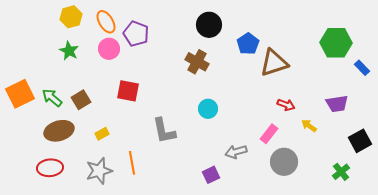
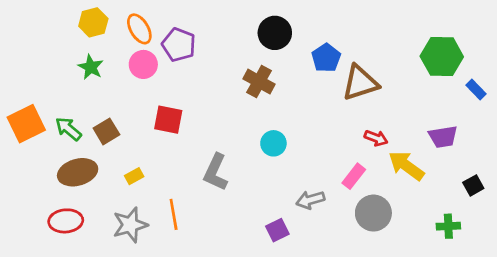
yellow arrow: (309, 126) -> (406, 166), size x1.8
gray L-shape: (164, 131) -> (216, 172), turned 36
black square: (360, 141) -> (473, 185), size x0.7
green cross: (341, 172) -> (448, 226), turned 36

